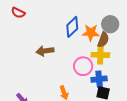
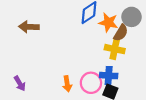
brown arrow: (45, 51) -> (29, 27), moved
pink circle: (83, 66) -> (91, 83), moved

